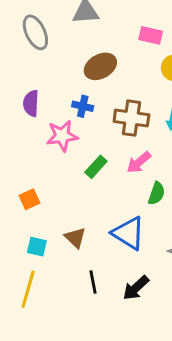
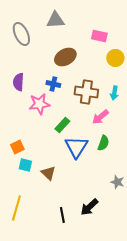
pink arrow: (139, 162) -> (100, 117), moved
blue triangle: (128, 233) -> (76, 147), moved, turned 30
cyan square: (37, 247) -> (25, 165), moved
black line: (93, 282) -> (62, 215), moved

